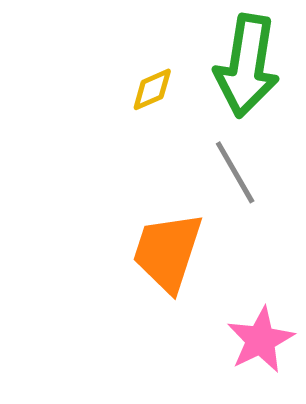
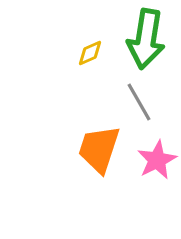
pink star: (260, 340) -> (157, 160), moved

